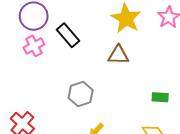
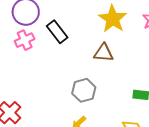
gray hexagon: (81, 94) -> (84, 90), moved

